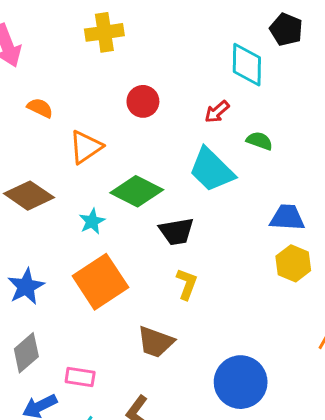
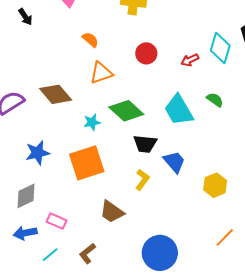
orange semicircle: (40, 108) -> (90, 40), moved
red arrow: (217, 112) -> (190, 60), moved
blue trapezoid: (287, 218) -> (174, 162), moved, turned 30

